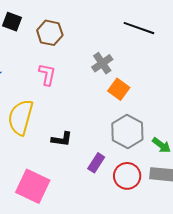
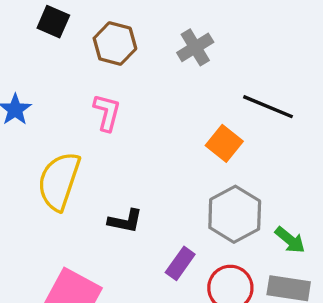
black line: (139, 28) -> (268, 107), moved
gray cross: (102, 63) -> (195, 47), moved

